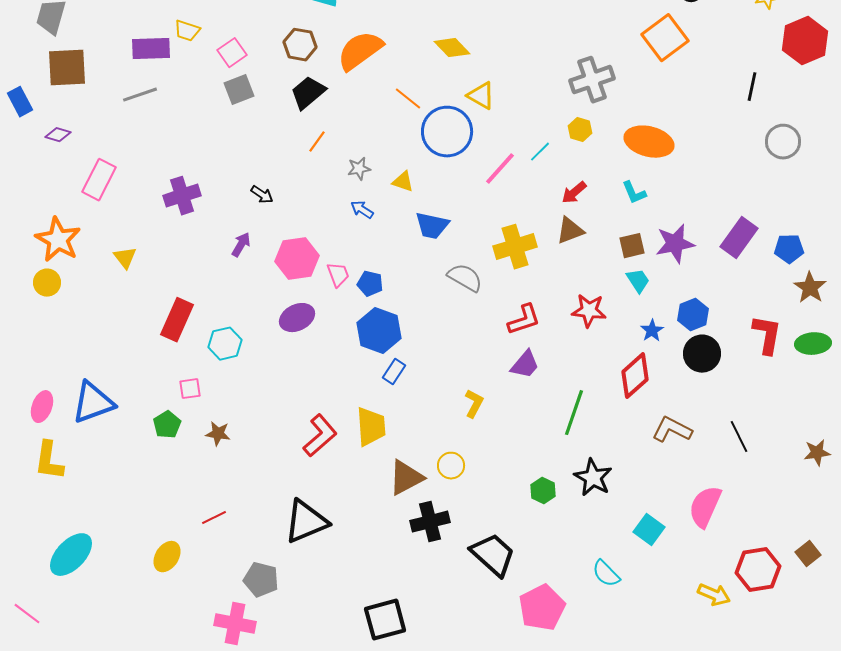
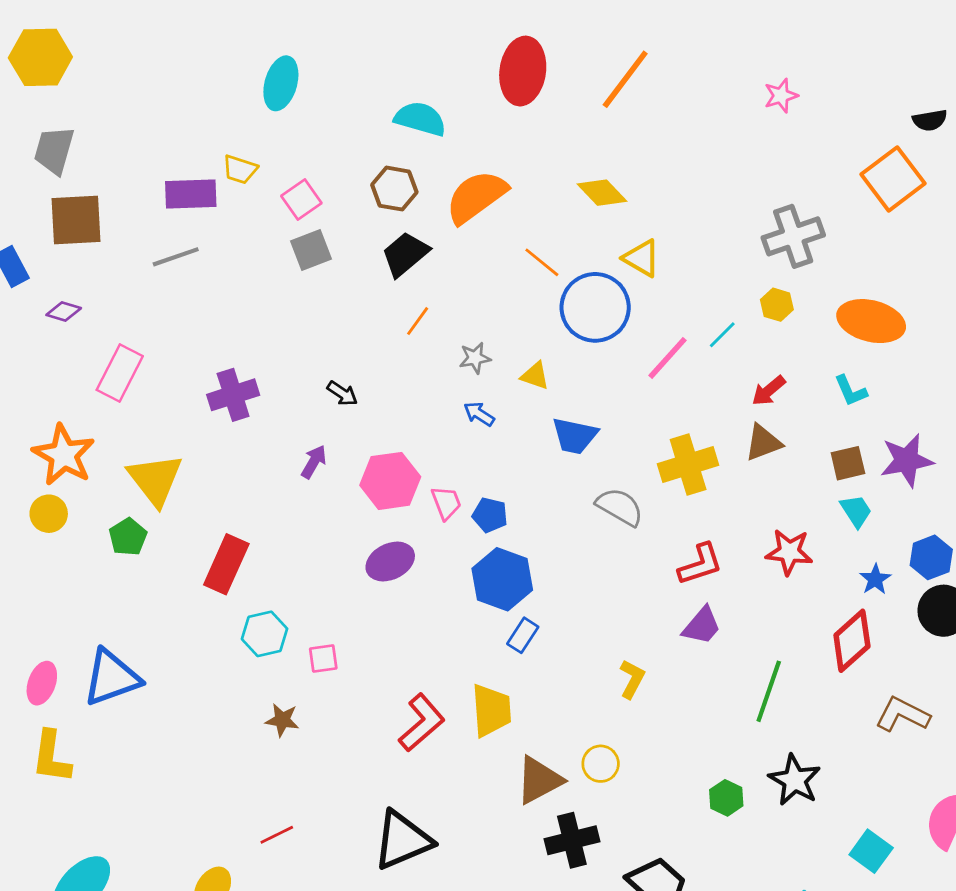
yellow triangle: (125, 258) -> (155, 480), size x1.8
cyan hexagon: (225, 344) -> (265, 634), moved
pink square: (190, 389) -> (323, 659), moved
green pentagon: (167, 425) -> (128, 537), moved

